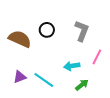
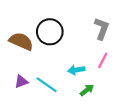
black circle: (47, 30) -> (50, 32), size x1.6
gray L-shape: (82, 31) -> (102, 29), moved

